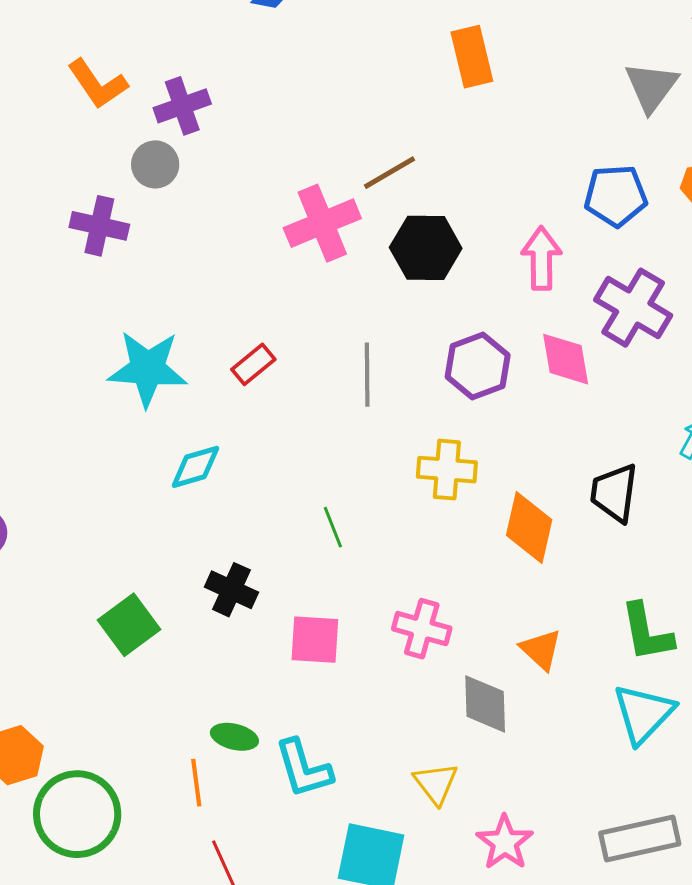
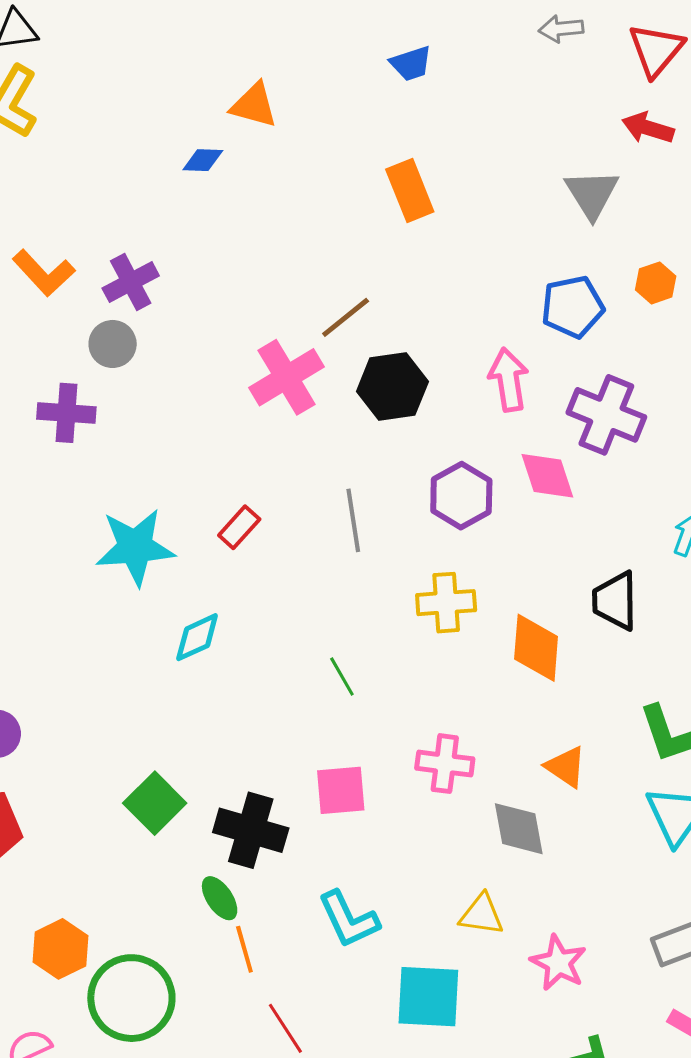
black cross: (231, 590) -> (251, 830), moved, size x1.4
green ellipse: (234, 737) -> (220, 898), moved, turned 51
yellow triangle: (436, 783) -> (482, 915), turned -36

